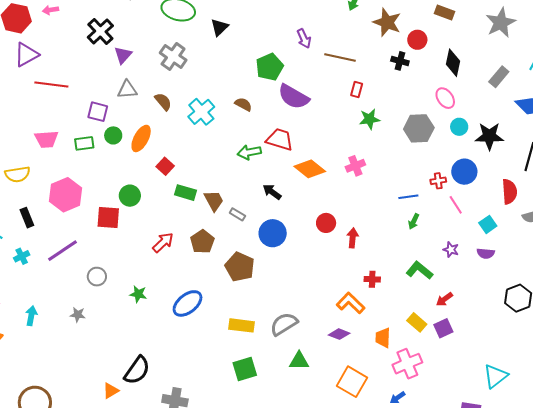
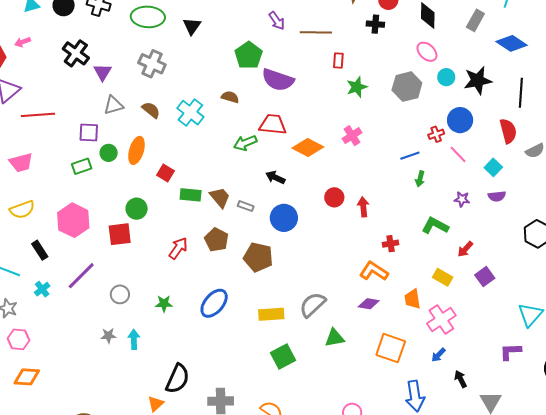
pink trapezoid: (46, 139) -> (21, 163), moved
cyan arrow: (31, 316) -> (134, 339), moved
purple square: (443, 328) -> (485, 277), moved

